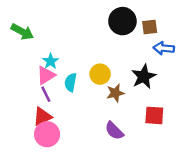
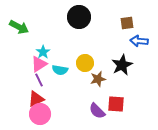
black circle: (122, 21) -> (79, 17), moved
cyan semicircle: (71, 82) -> (60, 70), turned -91
red square: (154, 115) -> (116, 104), moved

